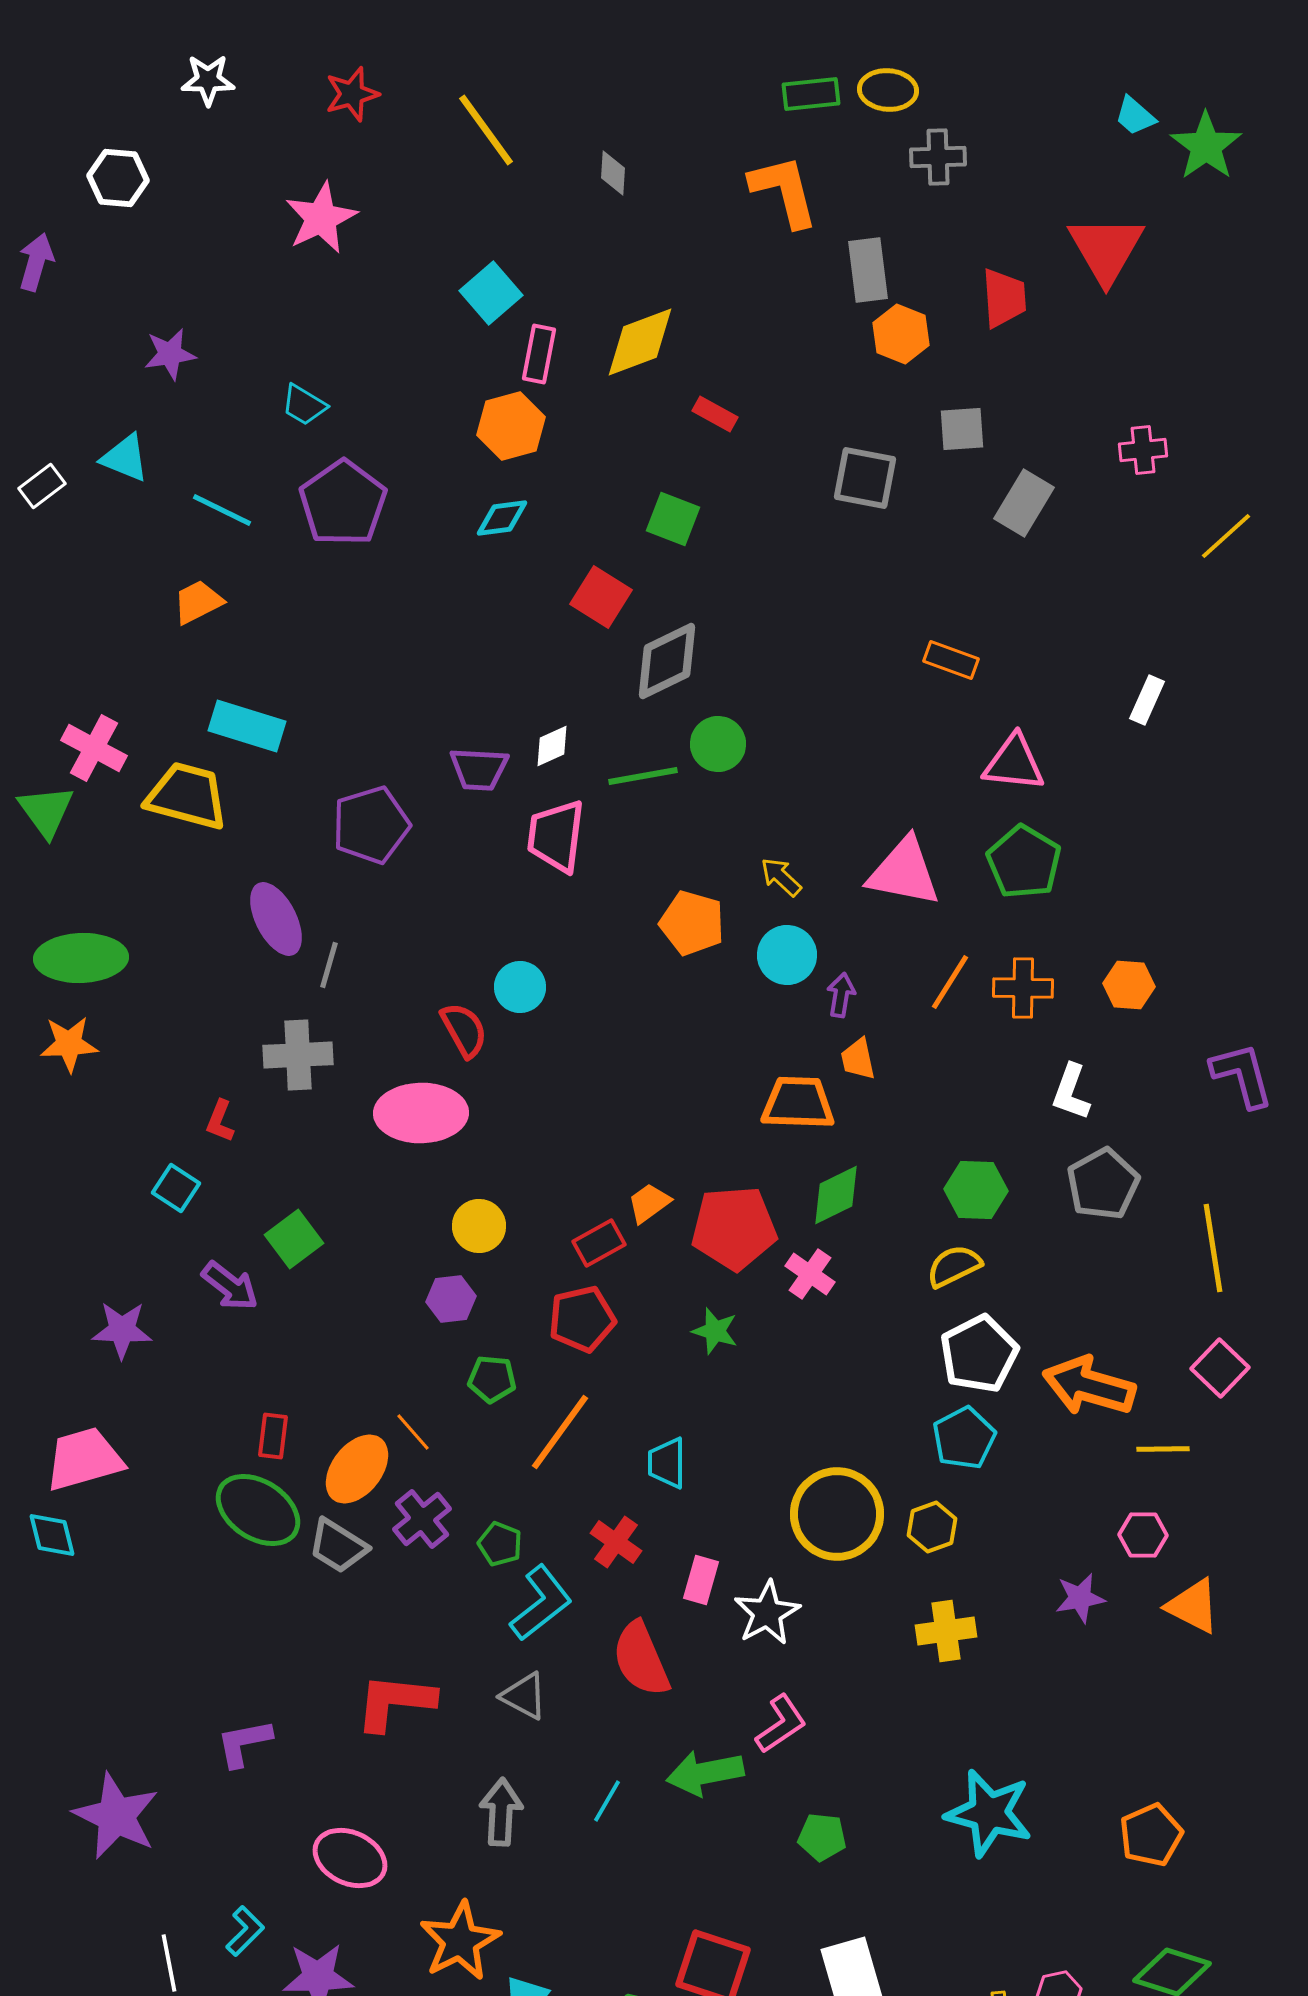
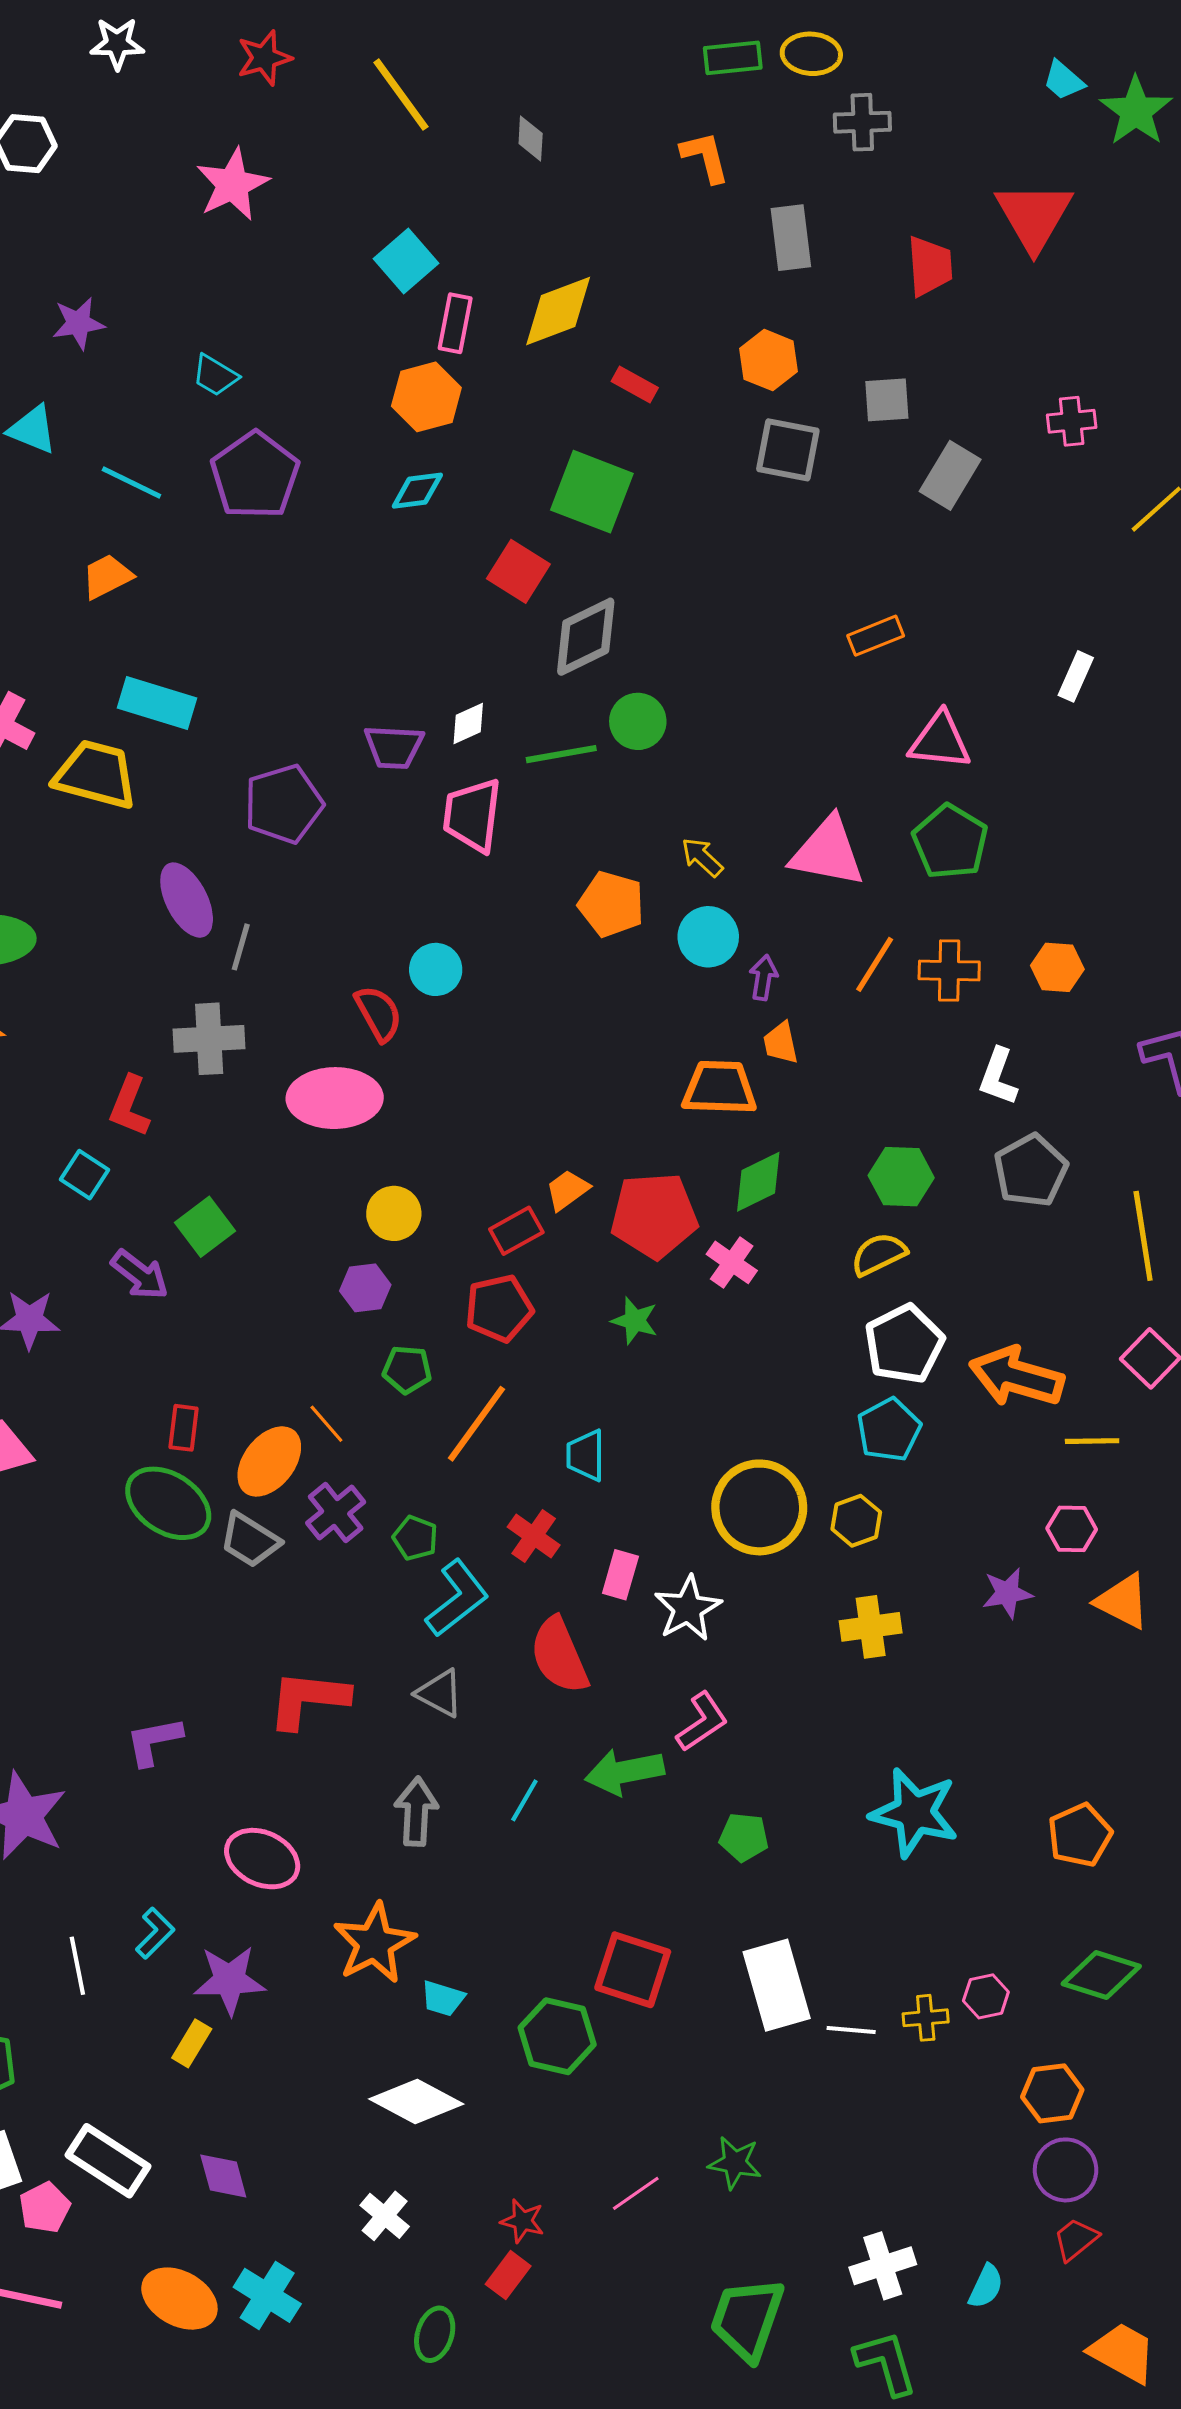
orange L-shape: (784, 191) -> (705, 157), size x0.7
orange hexagon: (901, 334) -> (768, 360), moved
green square: (673, 519) -> (592, 492), size x1.5
orange rectangle: (951, 660) -> (876, 636), turned -42
red L-shape: (220, 1121) -> (129, 1106), size x1.4

